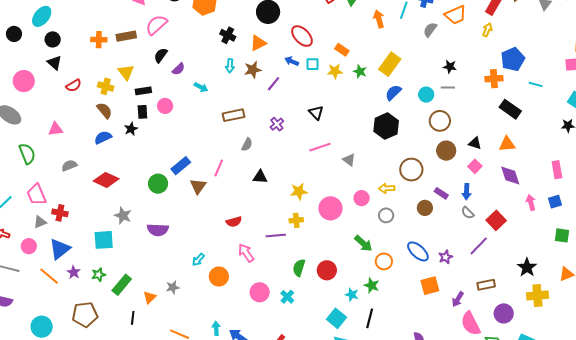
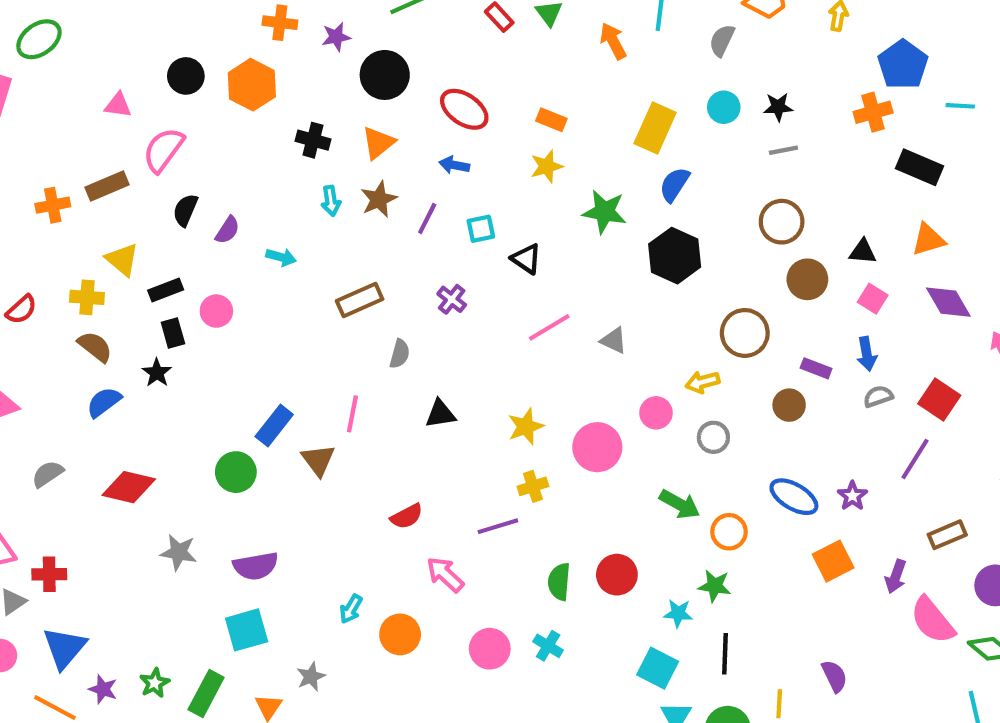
cyan square: (312, 64) -> (481, 229), moved
green star: (360, 71) -> (604, 212), moved, size x1.5
cyan circle: (426, 95) -> (724, 107), moved
gray semicircle: (468, 213) -> (878, 396), turned 128
cyan square: (104, 240) -> (247, 630), moved

